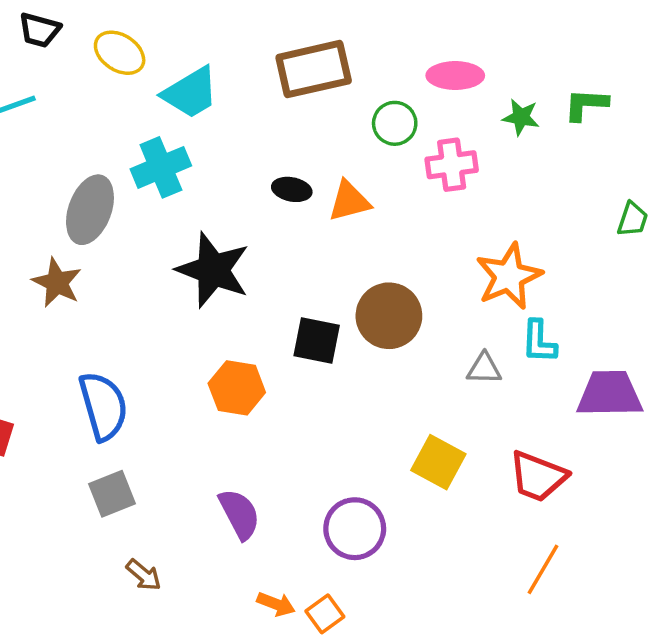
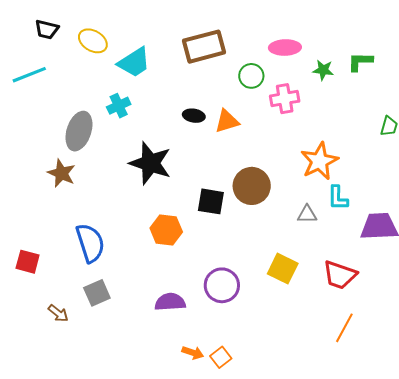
cyan cross: (161, 167) -> (119, 106), size x0.7
purple semicircle: (239, 514) -> (170, 302), turned -64
purple circle: (355, 529) -> (222, 285), moved
brown arrow: (144, 575) -> (58, 313), moved

